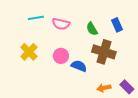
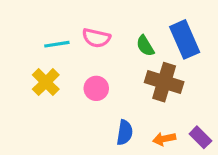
cyan line: (36, 18) -> (57, 44), moved
blue rectangle: (117, 25) -> (185, 39), size x1.6
blue semicircle: (79, 66) -> (125, 133), moved, turned 77

